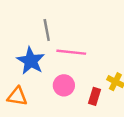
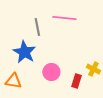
pink line: (71, 52) -> (64, 18), moved

